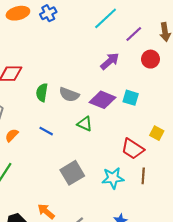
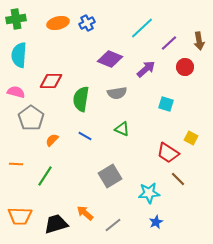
green semicircle: (42, 92) -> (81, 99), size x1.4
gray semicircle: (69, 95) -> (117, 93), moved, turned -30
purple diamond: (102, 100) -> (110, 59), moved
brown line: (143, 176) -> (178, 179), turned -49
cyan star: (113, 178) -> (149, 193), moved

